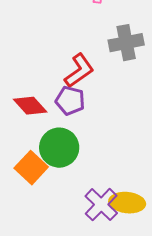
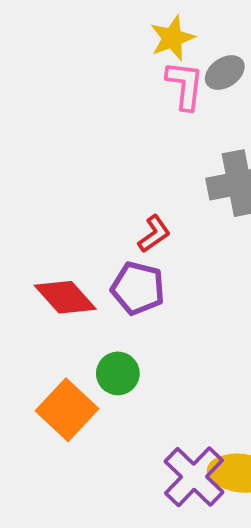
red L-shape: (79, 71) -> (154, 234), size x0.6
green circle: (59, 148) -> (118, 373), size x0.6

